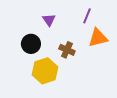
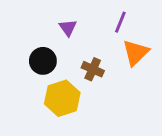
orange triangle: (98, 38) -> (136, 53), turned -30

